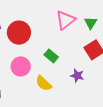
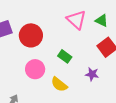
pink triangle: (65, 20) -> (76, 20), turned -35
green triangle: (91, 23) -> (102, 21), turned -32

